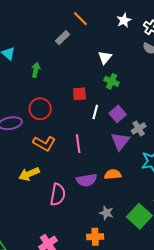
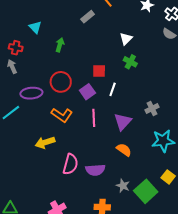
purple square: (118, 114) -> (87, 92), moved
purple triangle: (120, 141) -> (123, 122), moved
orange semicircle: (113, 174) -> (124, 150), turned 35
purple semicircle: (87, 180) -> (95, 170), moved
gray star: (106, 213) -> (123, 186), moved

